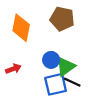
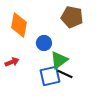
brown pentagon: (62, 19) -> (72, 17), moved
blue circle: (51, 60) -> (44, 43), moved

